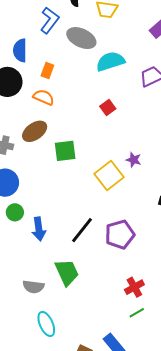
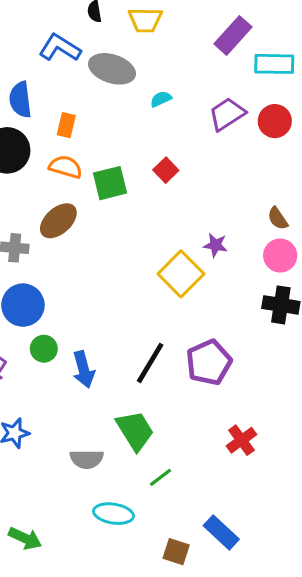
blue L-shape: (50, 20) -> (60, 48), turned -88
cyan semicircle: (110, 61) -> (161, 99), size x0.5
green square: (65, 151) -> (110, 183), moved
green line: (137, 313) -> (160, 477), moved
cyan ellipse: (46, 324) -> (113, 514), turned -50

